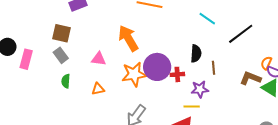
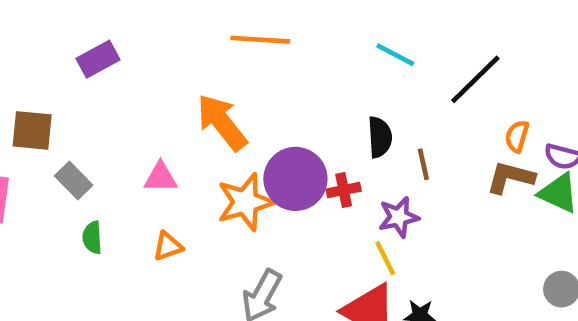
brown square: (61, 33) -> (32, 130), moved
orange semicircle: (266, 63) -> (517, 136), moved
yellow line: (192, 106) -> (385, 258), turned 70

